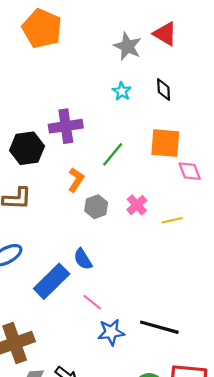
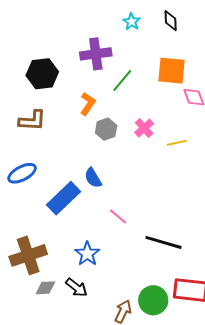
purple cross: (66, 126) -> (96, 54), moved
pink line: (92, 302) -> (118, 216), moved
blue star: (111, 332) -> (87, 254), moved, turned -30

